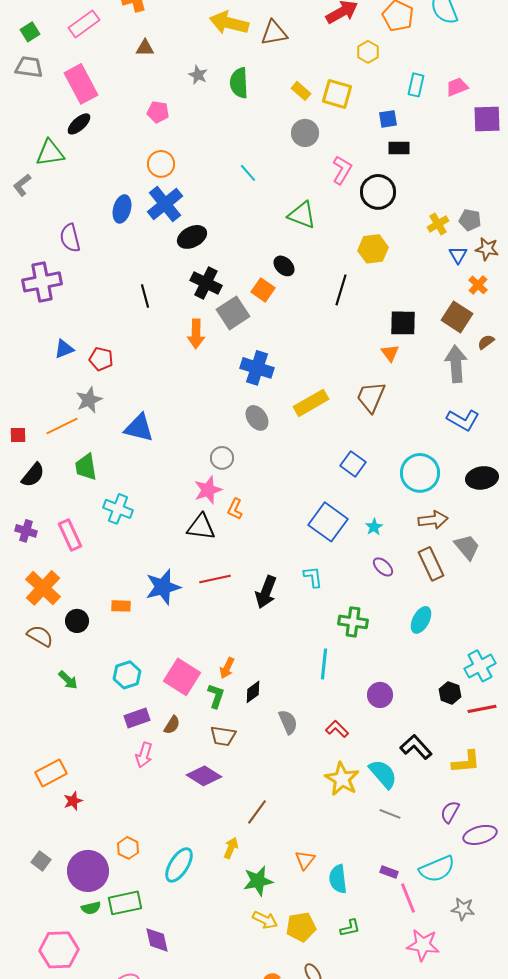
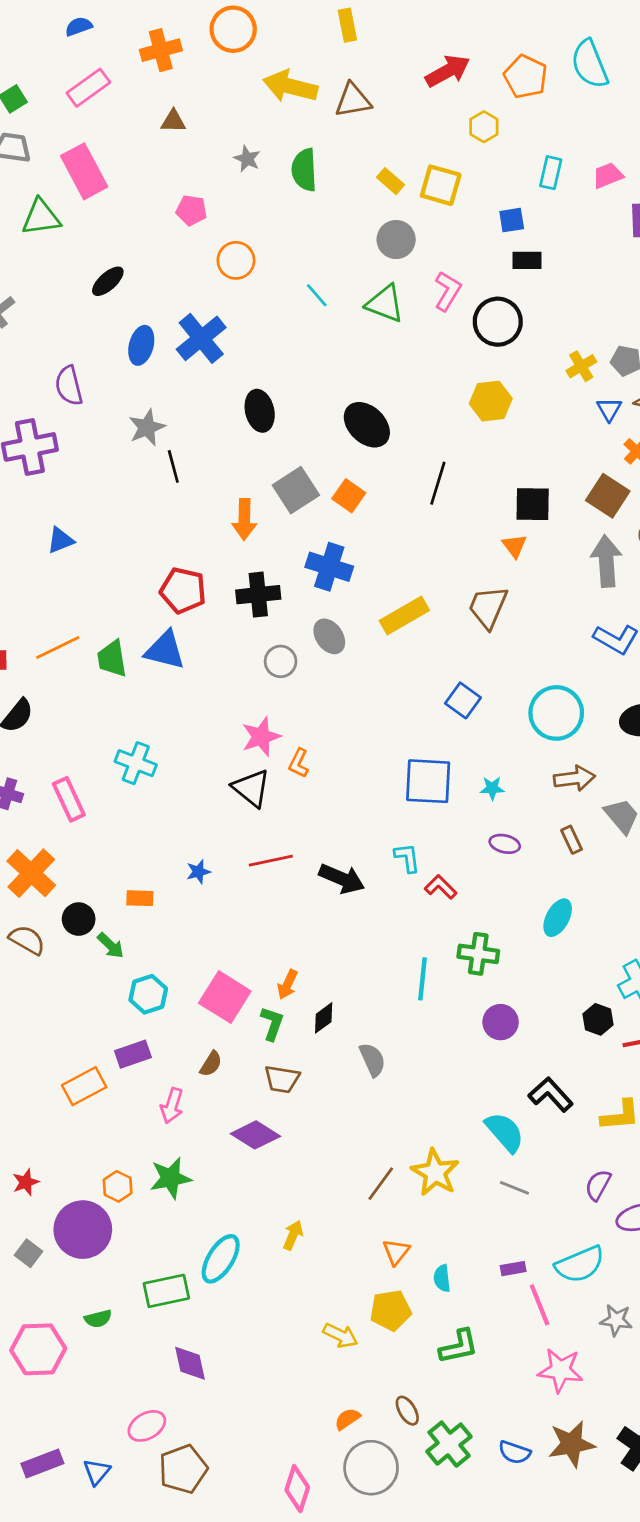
black ellipse: (79, 124) -> (108, 281), moved
green triangle: (50, 153) -> (41, 217), moved
orange circle: (161, 164) -> (236, 260), moved
green triangle: (302, 215) -> (385, 304), moved
black ellipse: (192, 237) -> (260, 411), moved, turned -76
black ellipse: (284, 266) -> (367, 425), size x1.6
black cross: (206, 283) -> (258, 595), moved, turned -32
orange square: (263, 290) -> (349, 496), moved
black line: (341, 290) -> (438, 483), moved
red pentagon: (101, 359) -> (183, 590), moved, size x1.4
gray star: (89, 400) -> (147, 427), moved
gray circle: (222, 458) -> (281, 661), moved
green trapezoid: (86, 467) -> (112, 659), moved
blue square: (328, 522) -> (428, 781), turned -33
black triangle: (201, 527) -> (251, 788), turned 32
cyan star: (374, 527) -> (492, 788), turned 30
brown rectangle: (431, 564) -> (572, 840), size x0.6
purple ellipse: (383, 567) -> (505, 844), turned -30
blue star: (163, 587) -> (198, 872), size x0.5
black arrow: (266, 592) -> (342, 879), turned -88
green cross: (353, 622) -> (478, 954), moved
green arrow: (68, 680) -> (111, 946), moved
purple rectangle: (137, 718) -> (133, 1054), moved
red L-shape: (337, 729) -> (441, 887), moved
orange rectangle: (51, 773) -> (84, 1086), moved
yellow star: (342, 779) -> (435, 1172), moved
red star: (73, 801) -> (26, 1182), moved
brown line: (257, 812) -> (381, 1184), moved
orange hexagon: (128, 848) -> (118, 1186), moved
purple circle: (88, 871) -> (83, 1230), moved
purple rectangle: (389, 872) -> (513, 1269), turned -30
cyan semicircle: (338, 879) -> (442, 1278), size x0.7
green star: (258, 881) -> (171, 1178), moved
green rectangle: (125, 903) -> (166, 1291), moved
yellow pentagon: (301, 927) -> (391, 1310), moved
green L-shape: (350, 928) -> (459, 1347), size x1.4
pink hexagon: (59, 950) -> (38, 1349), moved

